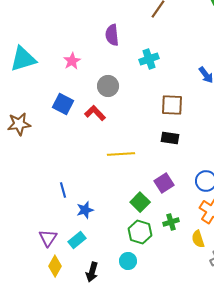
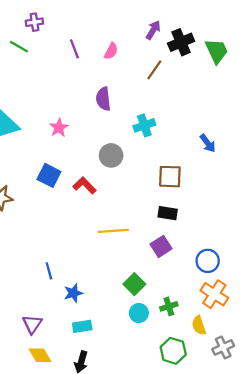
gray circle: (108, 86) -> (111, 155), moved
purple square: (164, 183) -> (161, 246), moved
green hexagon: (140, 232) -> (173, 351), moved
cyan rectangle: (77, 240) -> (82, 326), moved, turned 30
cyan circle: (128, 261) -> (139, 313), moved
yellow diamond: (55, 266) -> (40, 355), turned -60

